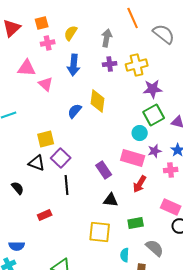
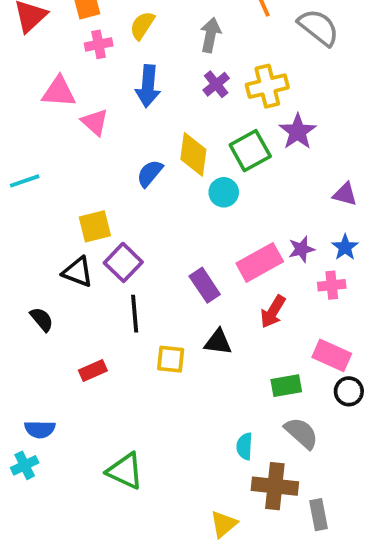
purple cross: (110, 64) -> (216, 84), turned -32
purple star: (153, 89) -> (298, 132), turned -30
green square: (154, 115) -> (250, 151), moved
cyan circle: (140, 133) -> (224, 192), moved
pink rectangle: (133, 158) -> (260, 262), turned -45
green rectangle: (136, 223) -> (286, 386), moved
yellow square: (100, 232) -> (171, 359), moved, size x0.7

